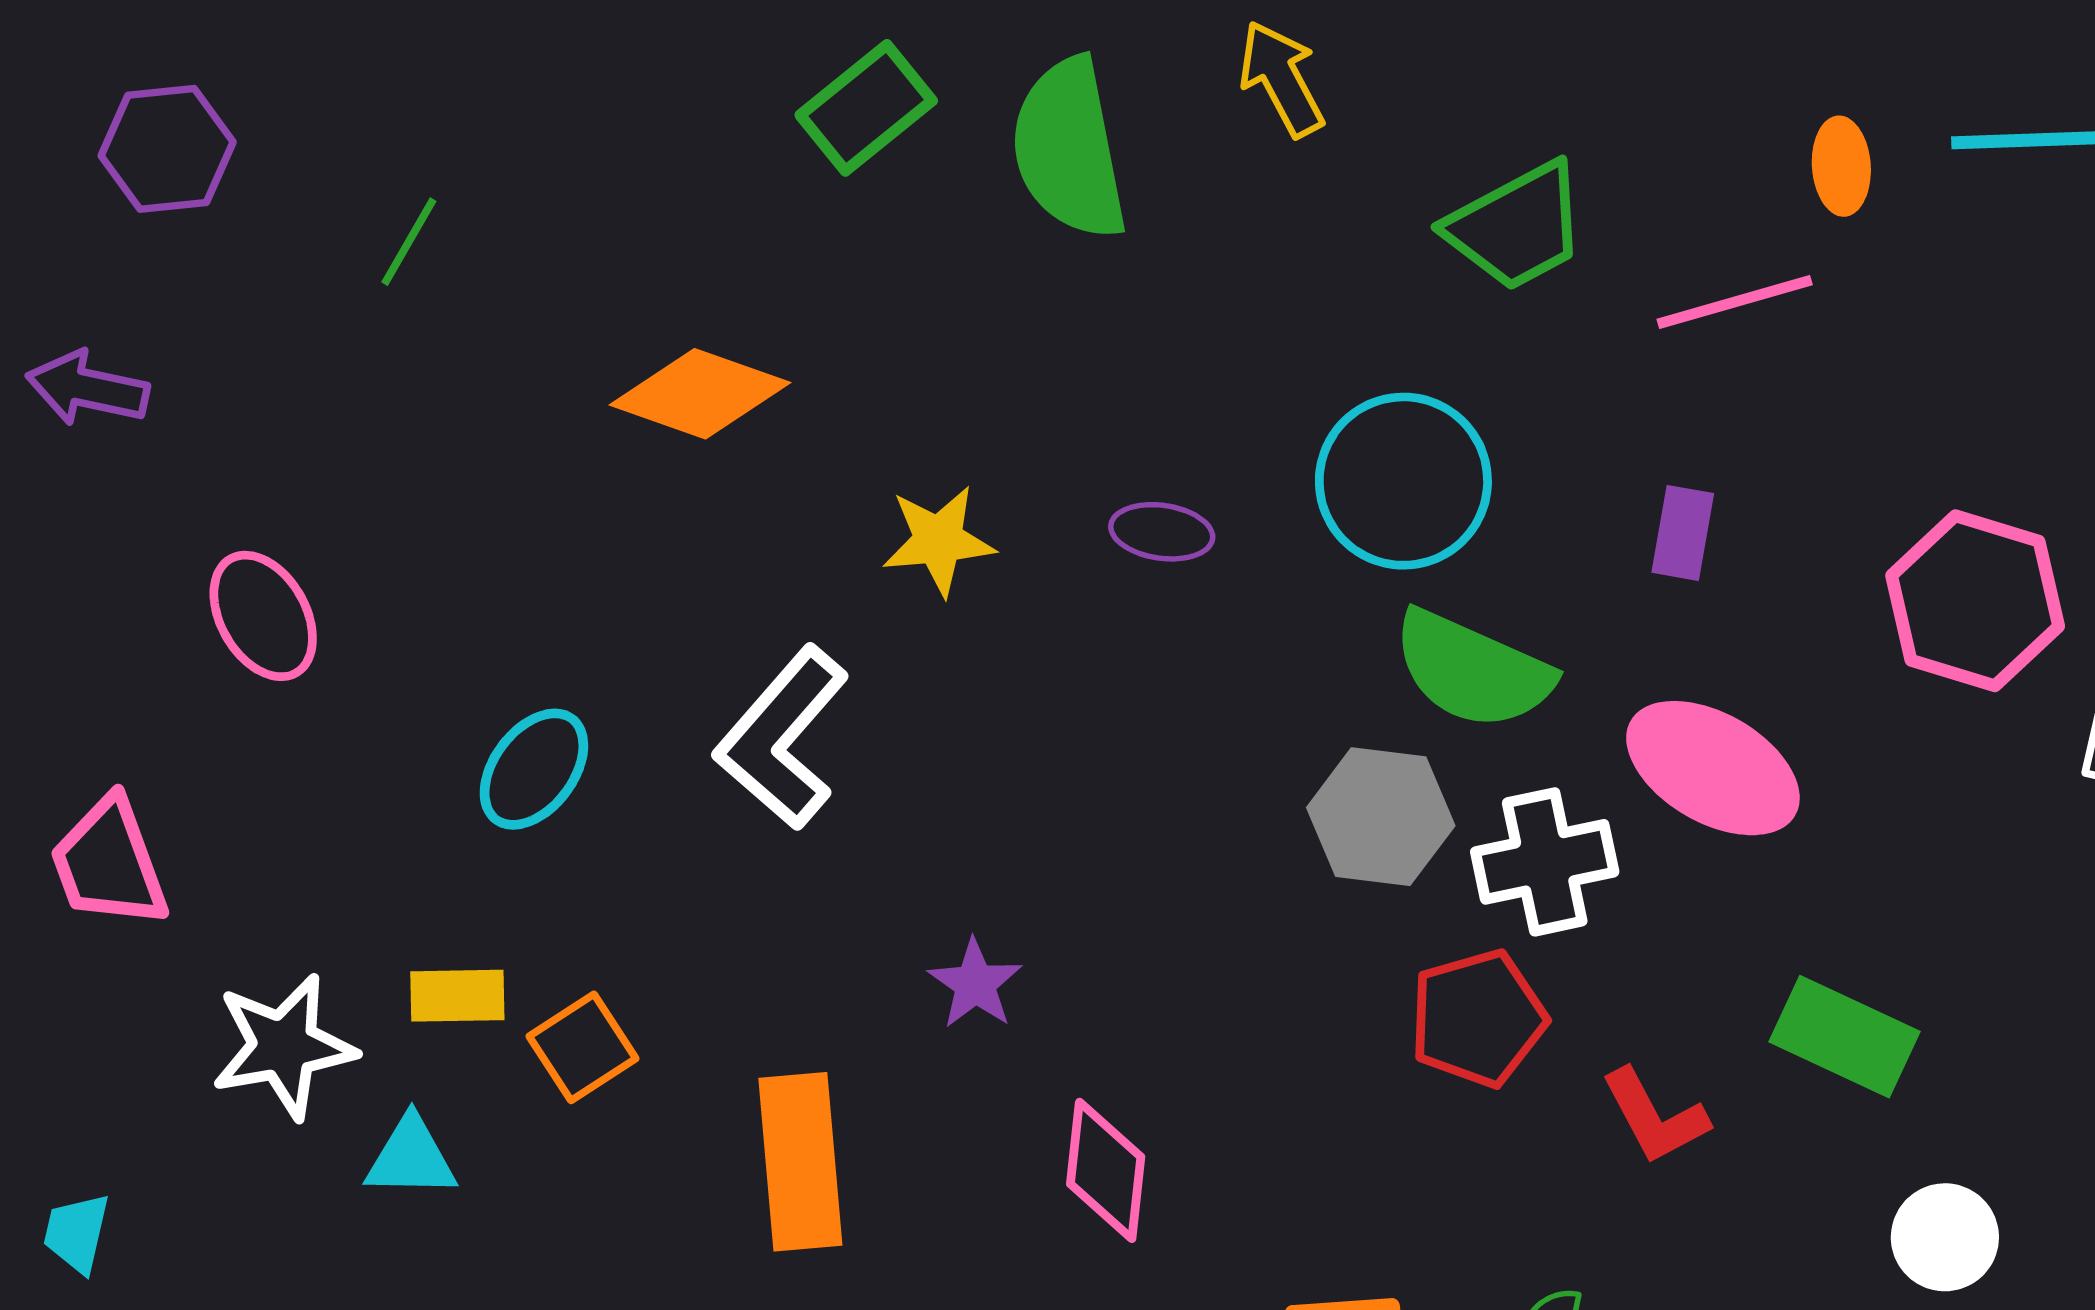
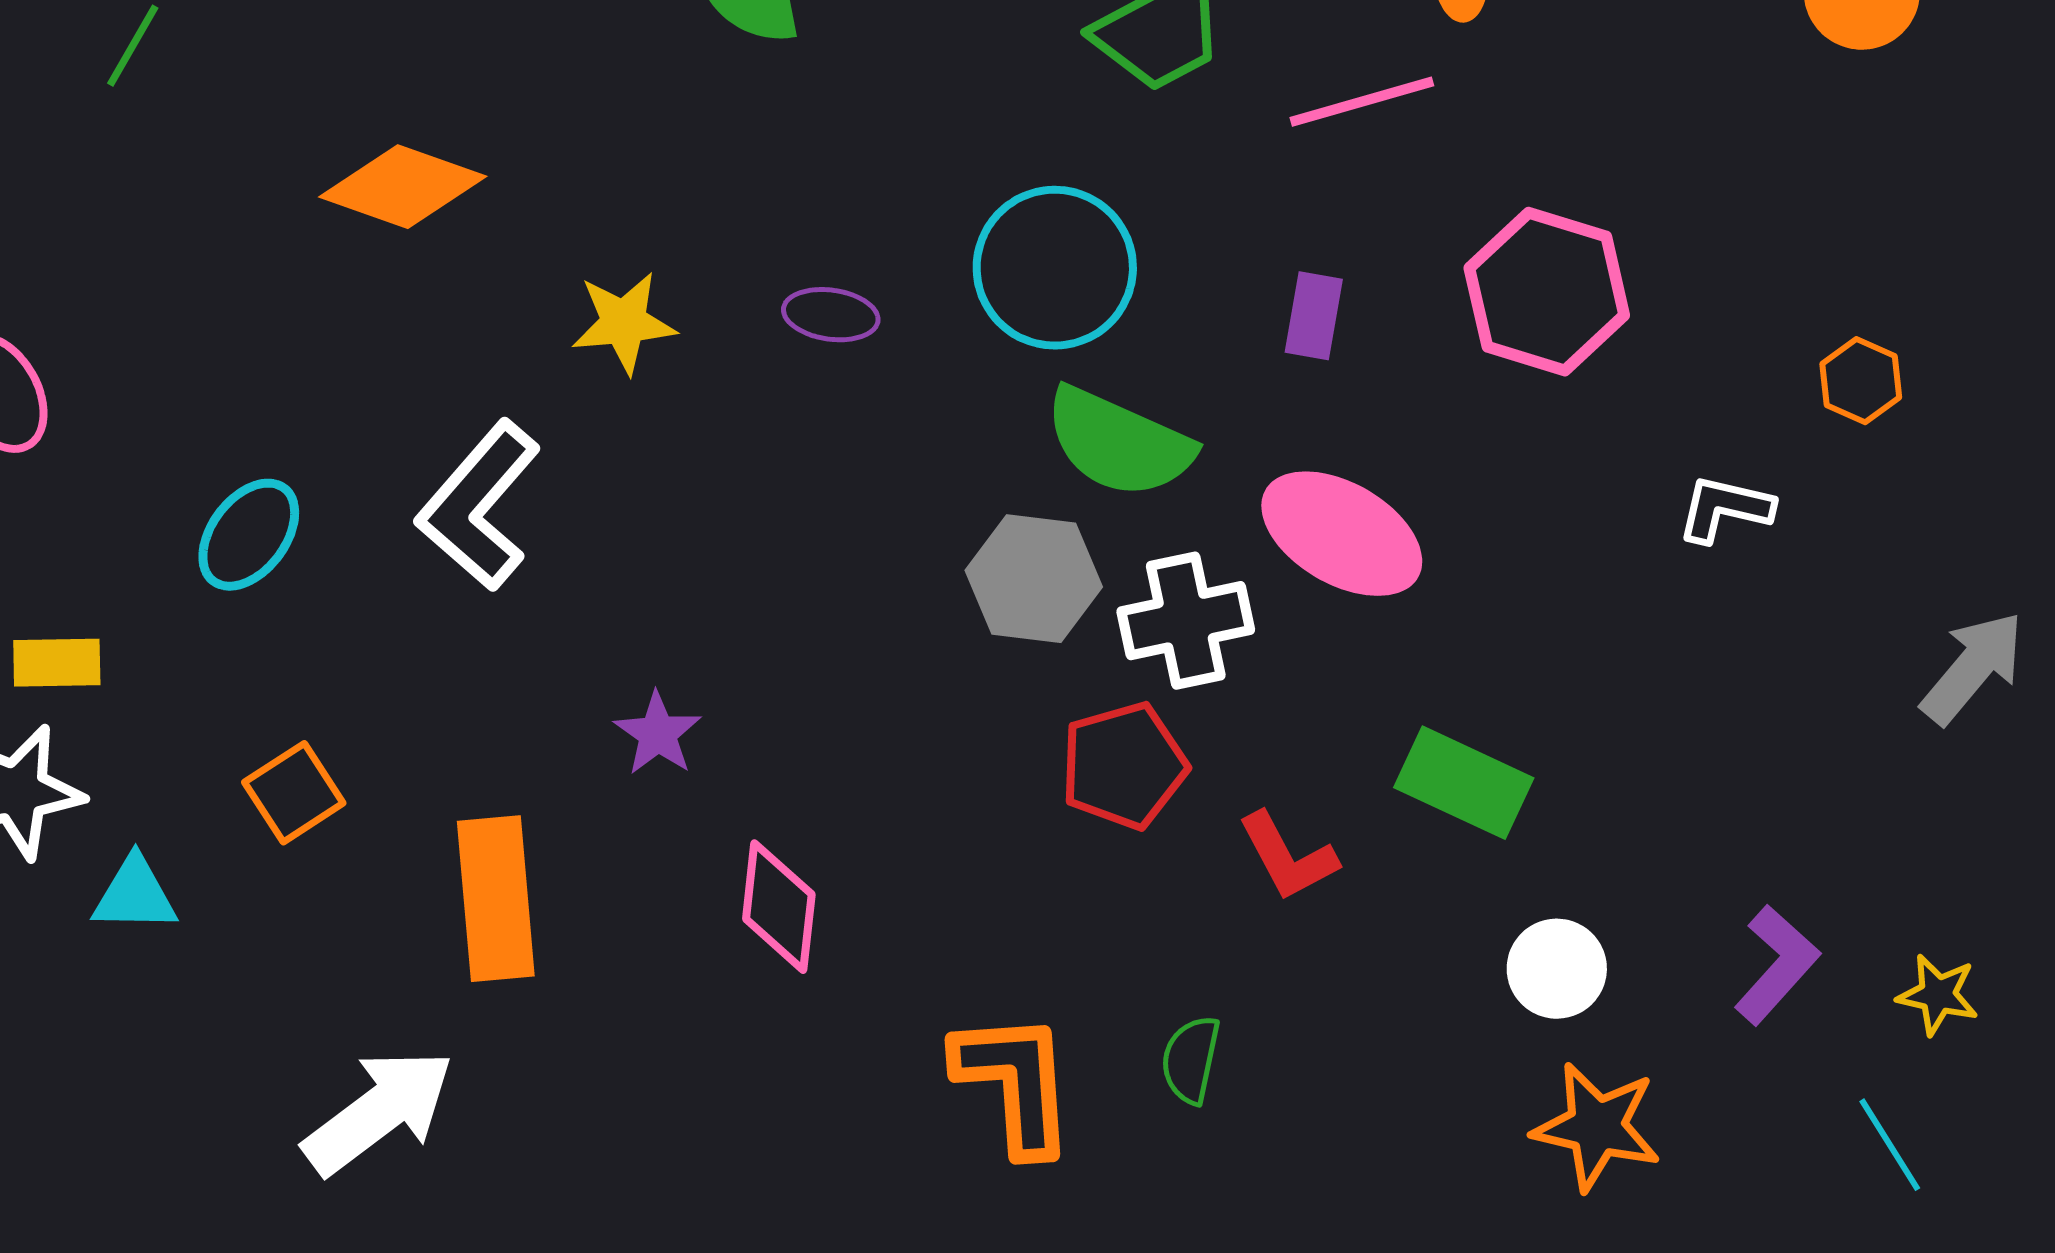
pink hexagon: (1975, 601) -> (1547, 292), moved
yellow rectangle: (457, 996) -> (57, 663), moved

